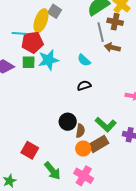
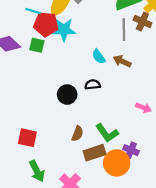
brown arrow: (112, 47) -> (122, 61), moved
cyan star: (48, 60) -> (64, 30), moved
black circle: (68, 122) -> (67, 95), moved
orange circle: (83, 149) -> (117, 163), moved, size x1.5
red square: (30, 150) -> (27, 138), moved, turned -30

